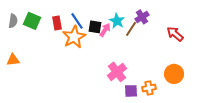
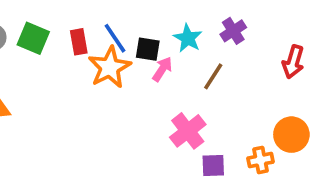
brown line: (131, 29) -> (213, 76), moved
pink arrow: (105, 30) -> (162, 69), moved
red arrow: (175, 34) -> (293, 62), turned -114
orange cross: (149, 88) -> (261, 160), moved

